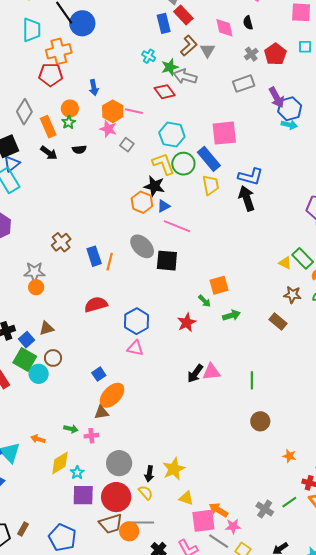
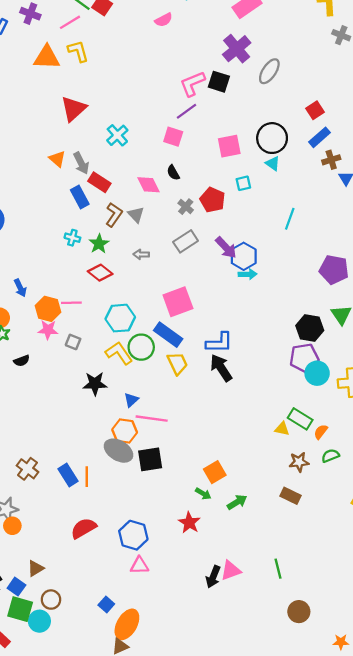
gray arrow: (185, 76) -> (141, 254), moved, size x0.6
black star: (154, 186) -> (95, 384), moved
orange hexagon: (142, 202) -> (125, 431), moved

